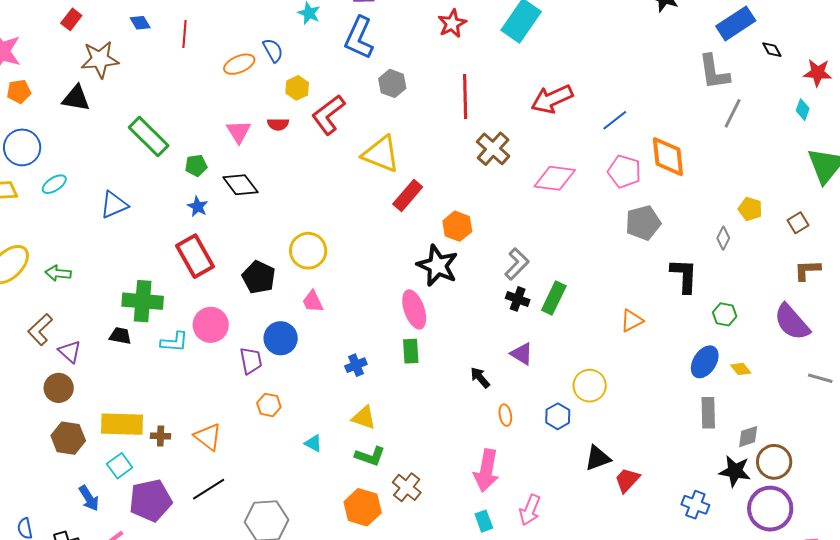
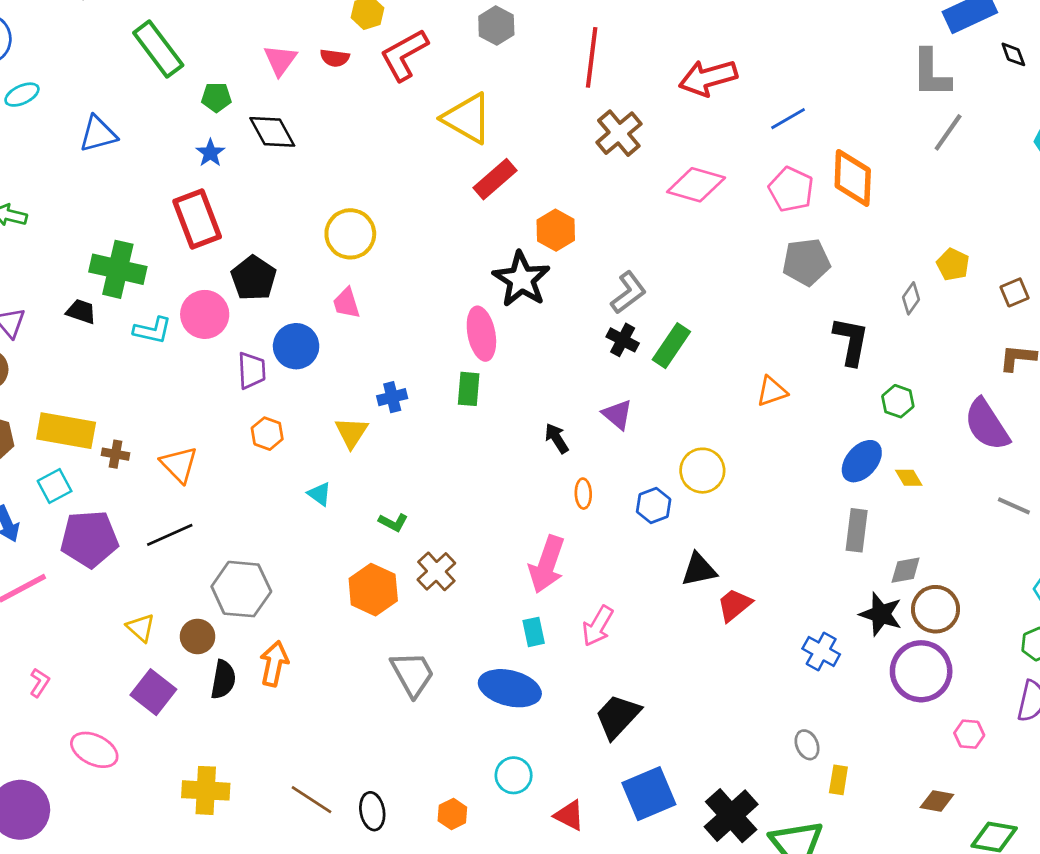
black pentagon: (259, 277) -> (254, 278), moved
yellow triangle: (364, 418) -> (352, 432), moved, turned 36
green L-shape: (370, 456) -> (393, 522), size x0.7

